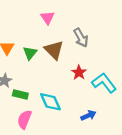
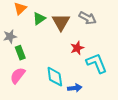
gray arrow: (81, 38) -> (88, 18), turned -48
green rectangle: (20, 95) -> (20, 53), turned 40
cyan diamond: (50, 102) -> (55, 77), moved

